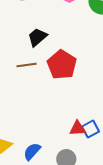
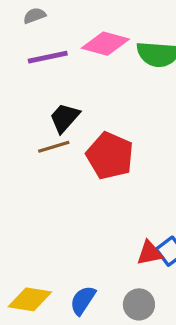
brown line: (27, 65) -> (54, 147), moved

